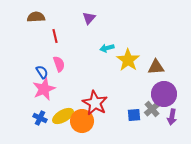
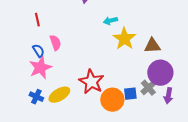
red line: (55, 36) -> (37, 20), moved
cyan arrow: (107, 48) -> (110, 21), moved
orange circle: (82, 121) -> (112, 100), moved

